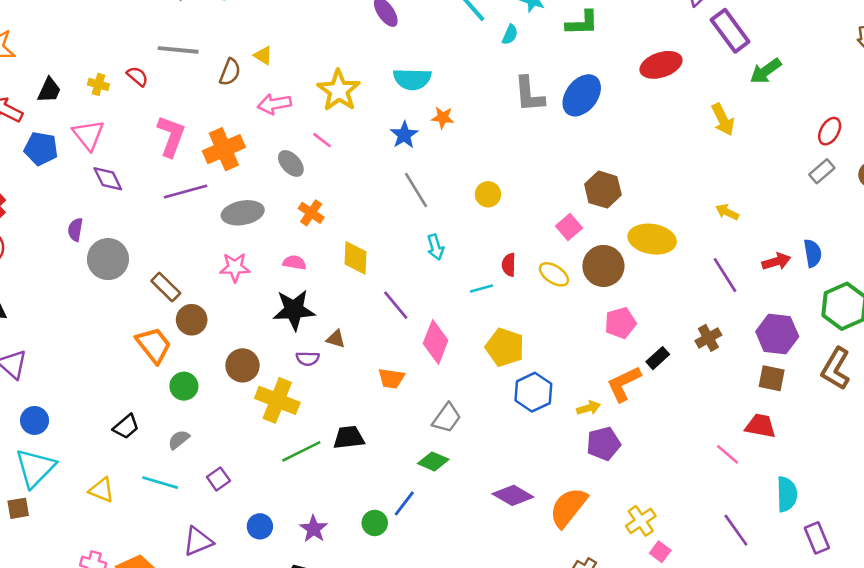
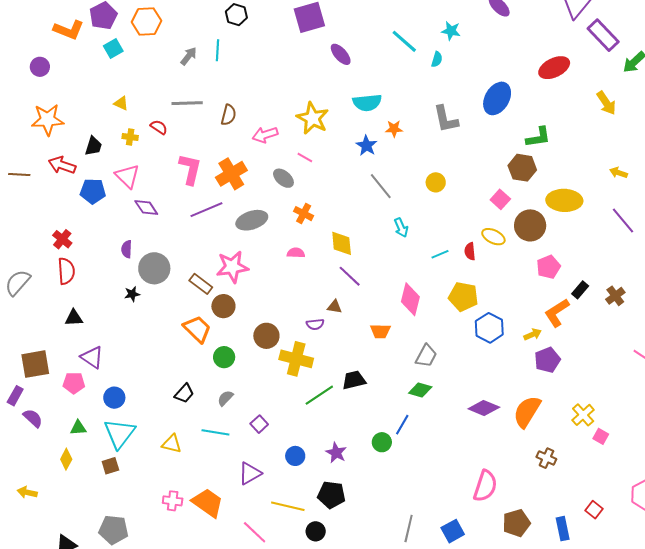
green L-shape: (582, 23) -> (538, 137), moved
yellow triangle: (263, 56) -> (121, 103), moved
gray L-shape: (529, 94) -> (446, 119), moved
red semicircle: (509, 265) -> (470, 251), moved
pink star: (235, 267) -> (232, 267), moved, size x1.4
purple line: (396, 305) -> (350, 276), moved
black star: (294, 310) -> (132, 294), moved, size x0.5
brown cross: (708, 338) -> (615, 296), moved

